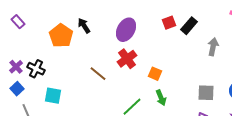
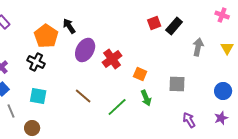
purple ellipse: (126, 30) -> (85, 50), moved
black cross: (36, 69) -> (36, 62), moved
brown line: (98, 74) -> (83, 96), moved
gray square: (206, 93) -> (177, 84), moved

